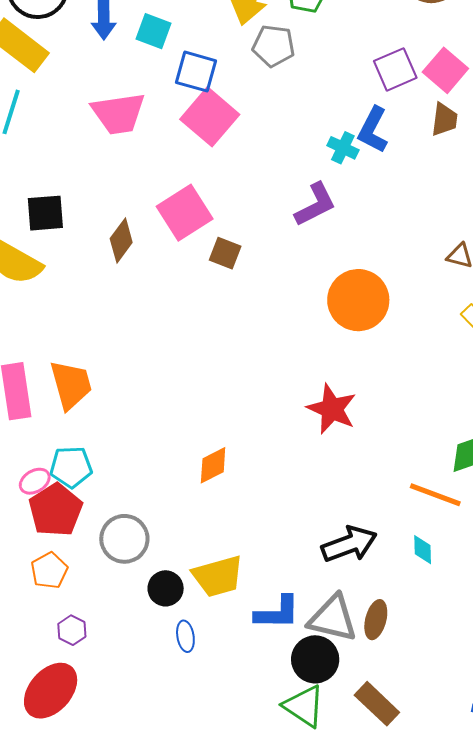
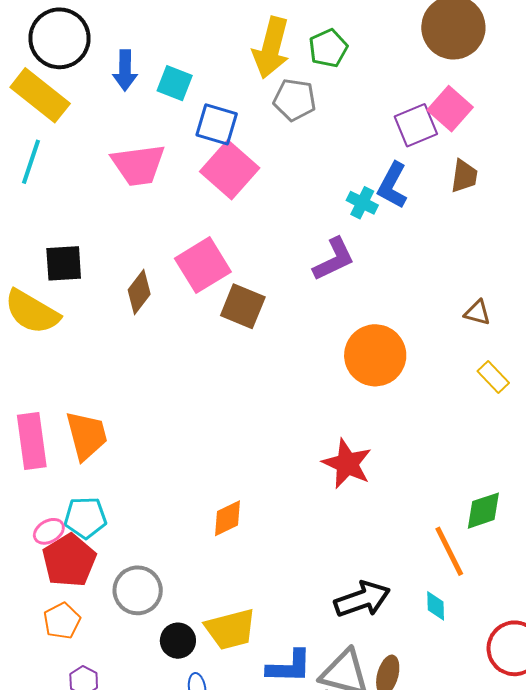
pink square: (445, 70) -> (450, 109), moved
brown square: (225, 253) -> (243, 306), size x1.4
orange line: (435, 495) -> (449, 551), turned 42

